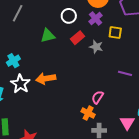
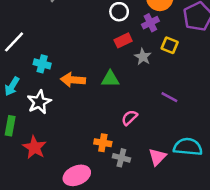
green triangle: (48, 36) -> (110, 79), moved
cyan cross: (13, 61) -> (42, 64), moved, turned 32
white star: (20, 84) -> (39, 102), moved
orange cross: (88, 113) -> (103, 143), moved, turned -32

